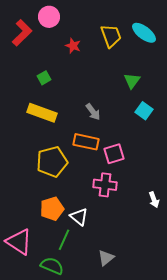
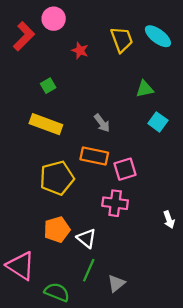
green triangle: (132, 81) -> (145, 89), turned 42
green line: (64, 240) -> (89, 270), moved

